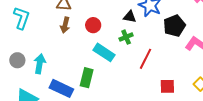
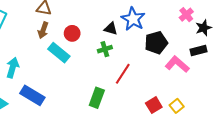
cyan rectangle: (104, 52) -> (59, 53), moved
green rectangle: (87, 78) -> (97, 98), moved
red square: (167, 86) -> (154, 105), moved, turned -35

